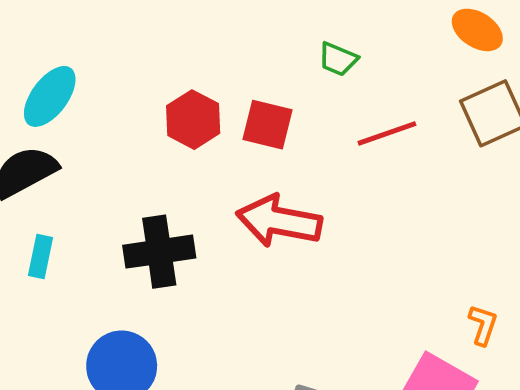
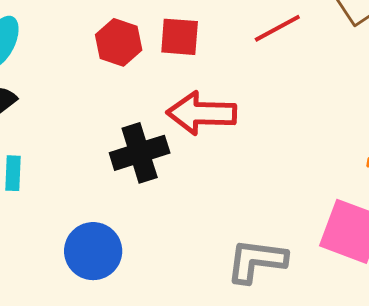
black cross: (159, 252) -> (140, 153), moved

